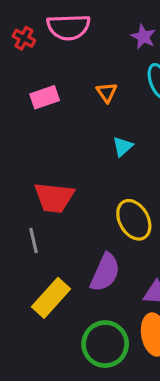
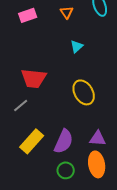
gray line: (33, 241) -> (21, 105), turned 63
purple semicircle: (105, 272) -> (64, 141), moved
green circle: (105, 344) -> (66, 170), size x0.6

